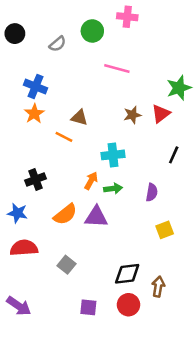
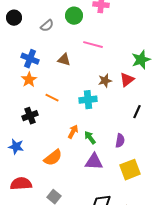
brown triangle: (79, 117) -> (64, 60), moved
cyan cross: (113, 155) -> (88, 100), moved
black cross: (36, 179) -> (30, 116), moved
green arrow: (113, 189) -> (90, 138), turned -120
blue star: (17, 213) -> (16, 147), moved
purple triangle: (96, 217) -> (94, 162), moved
yellow square: (165, 230) -> (130, 170), size x1.5

